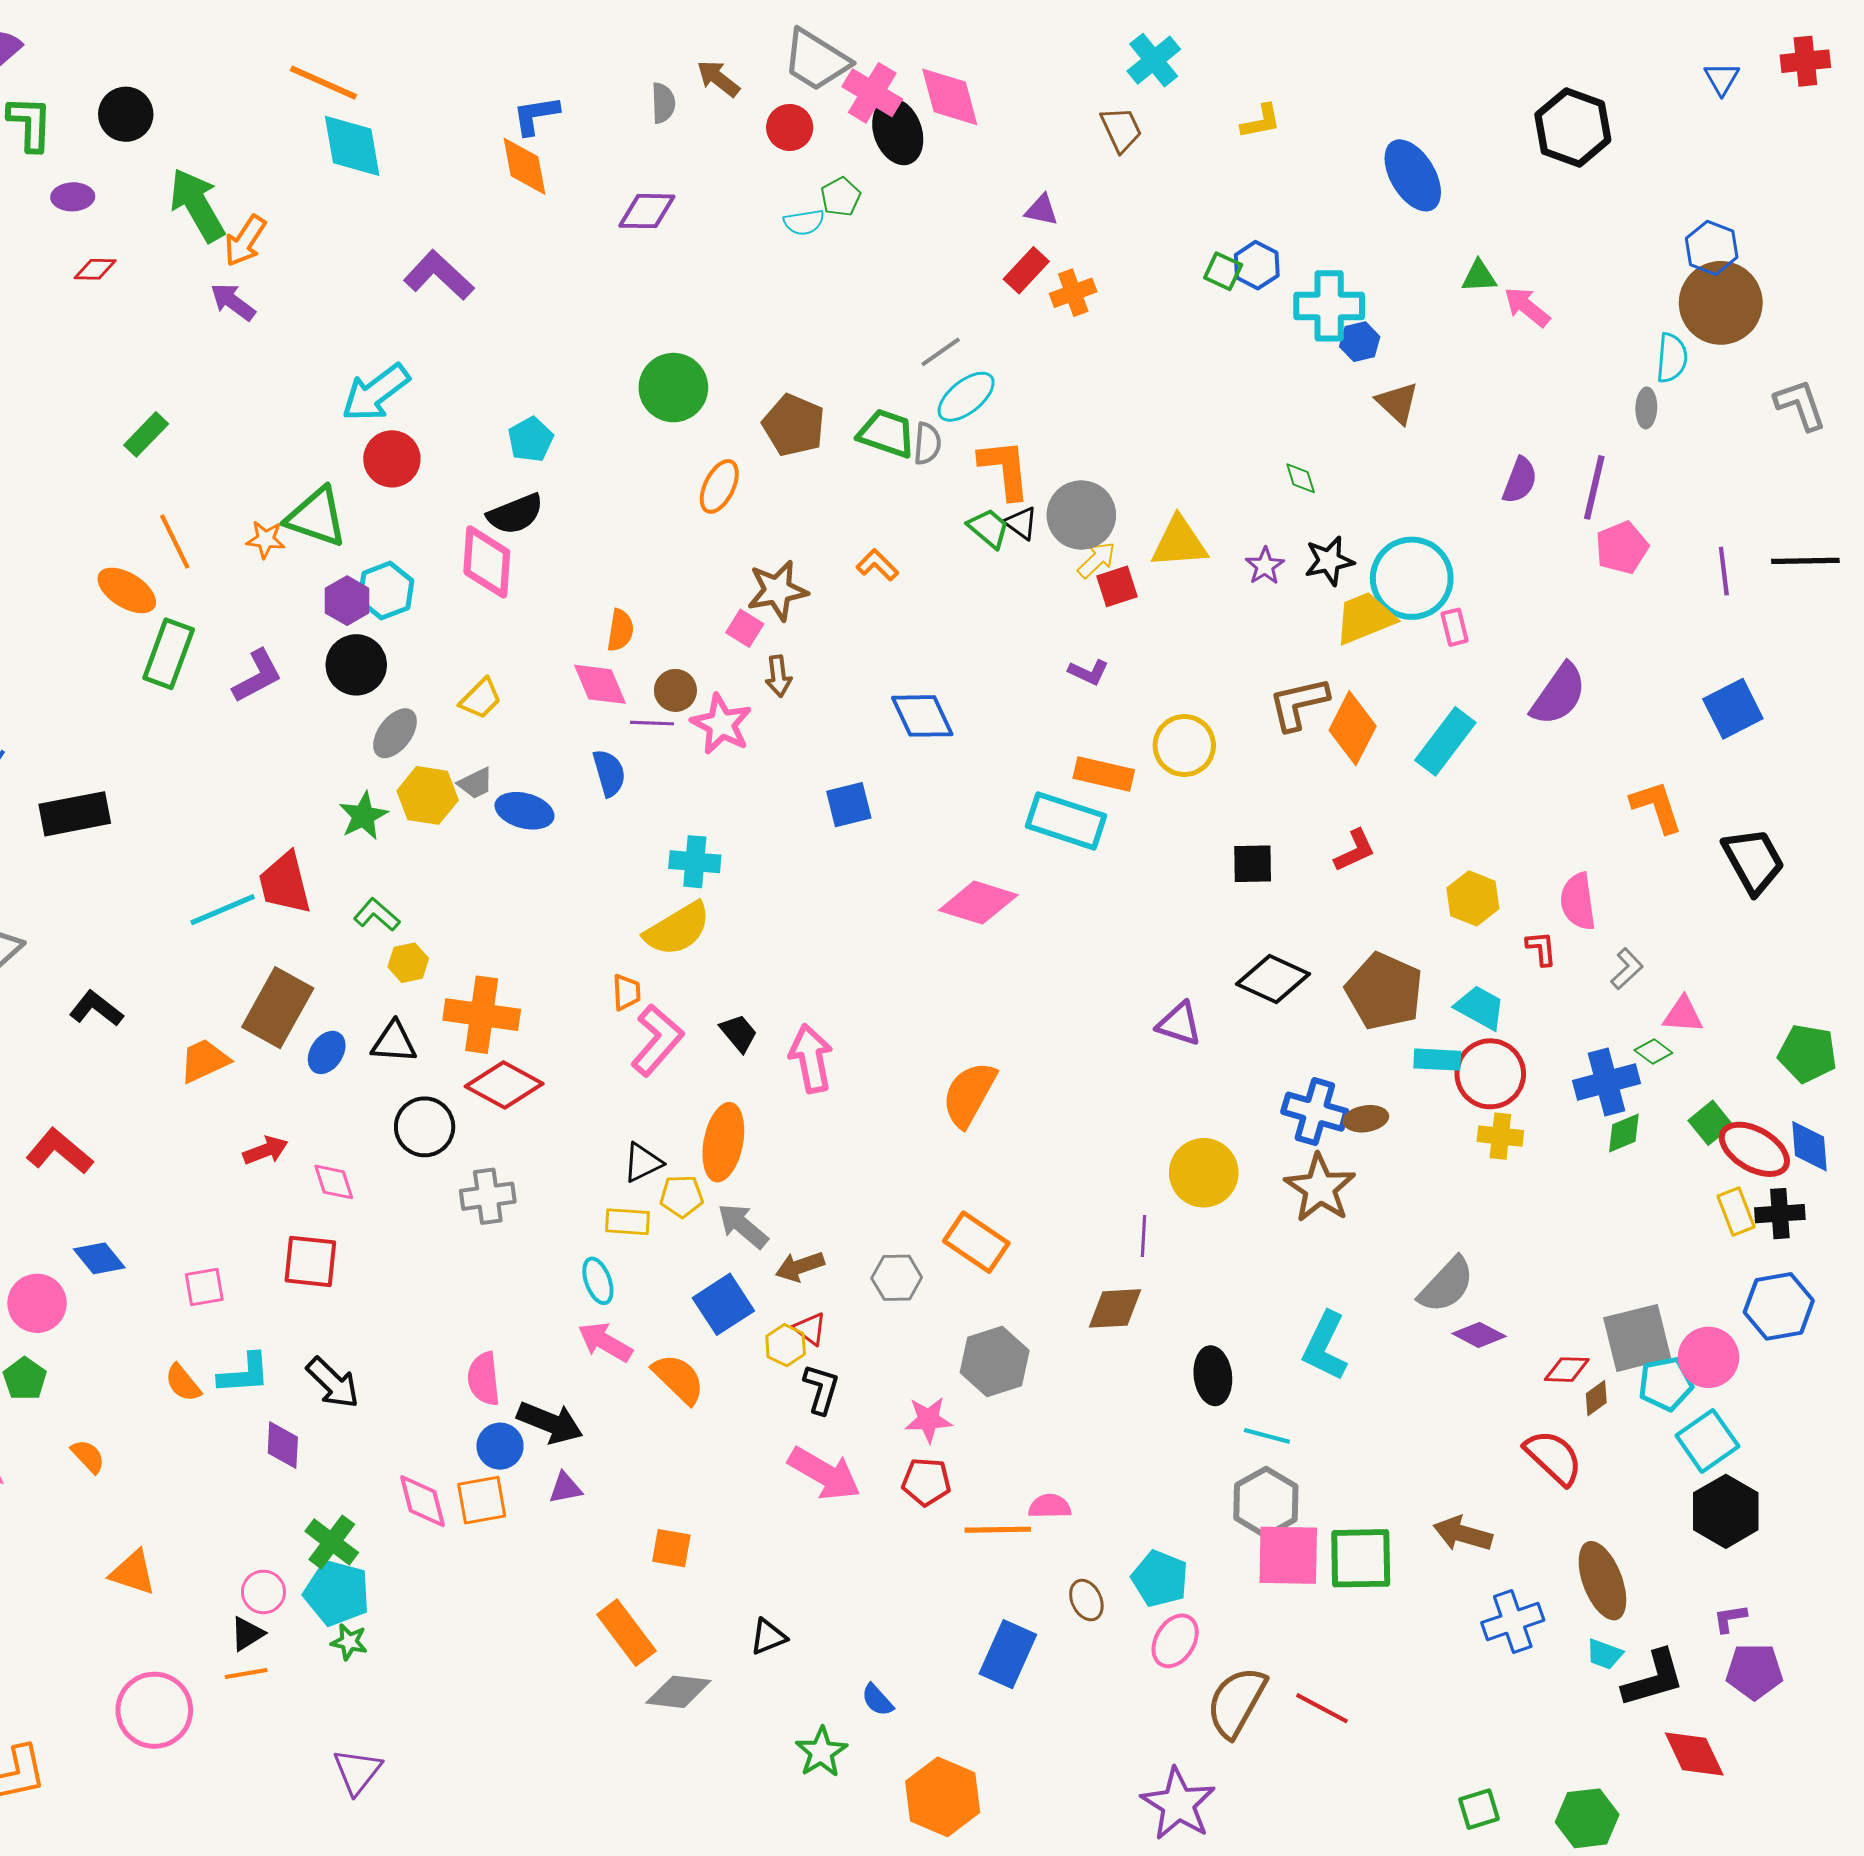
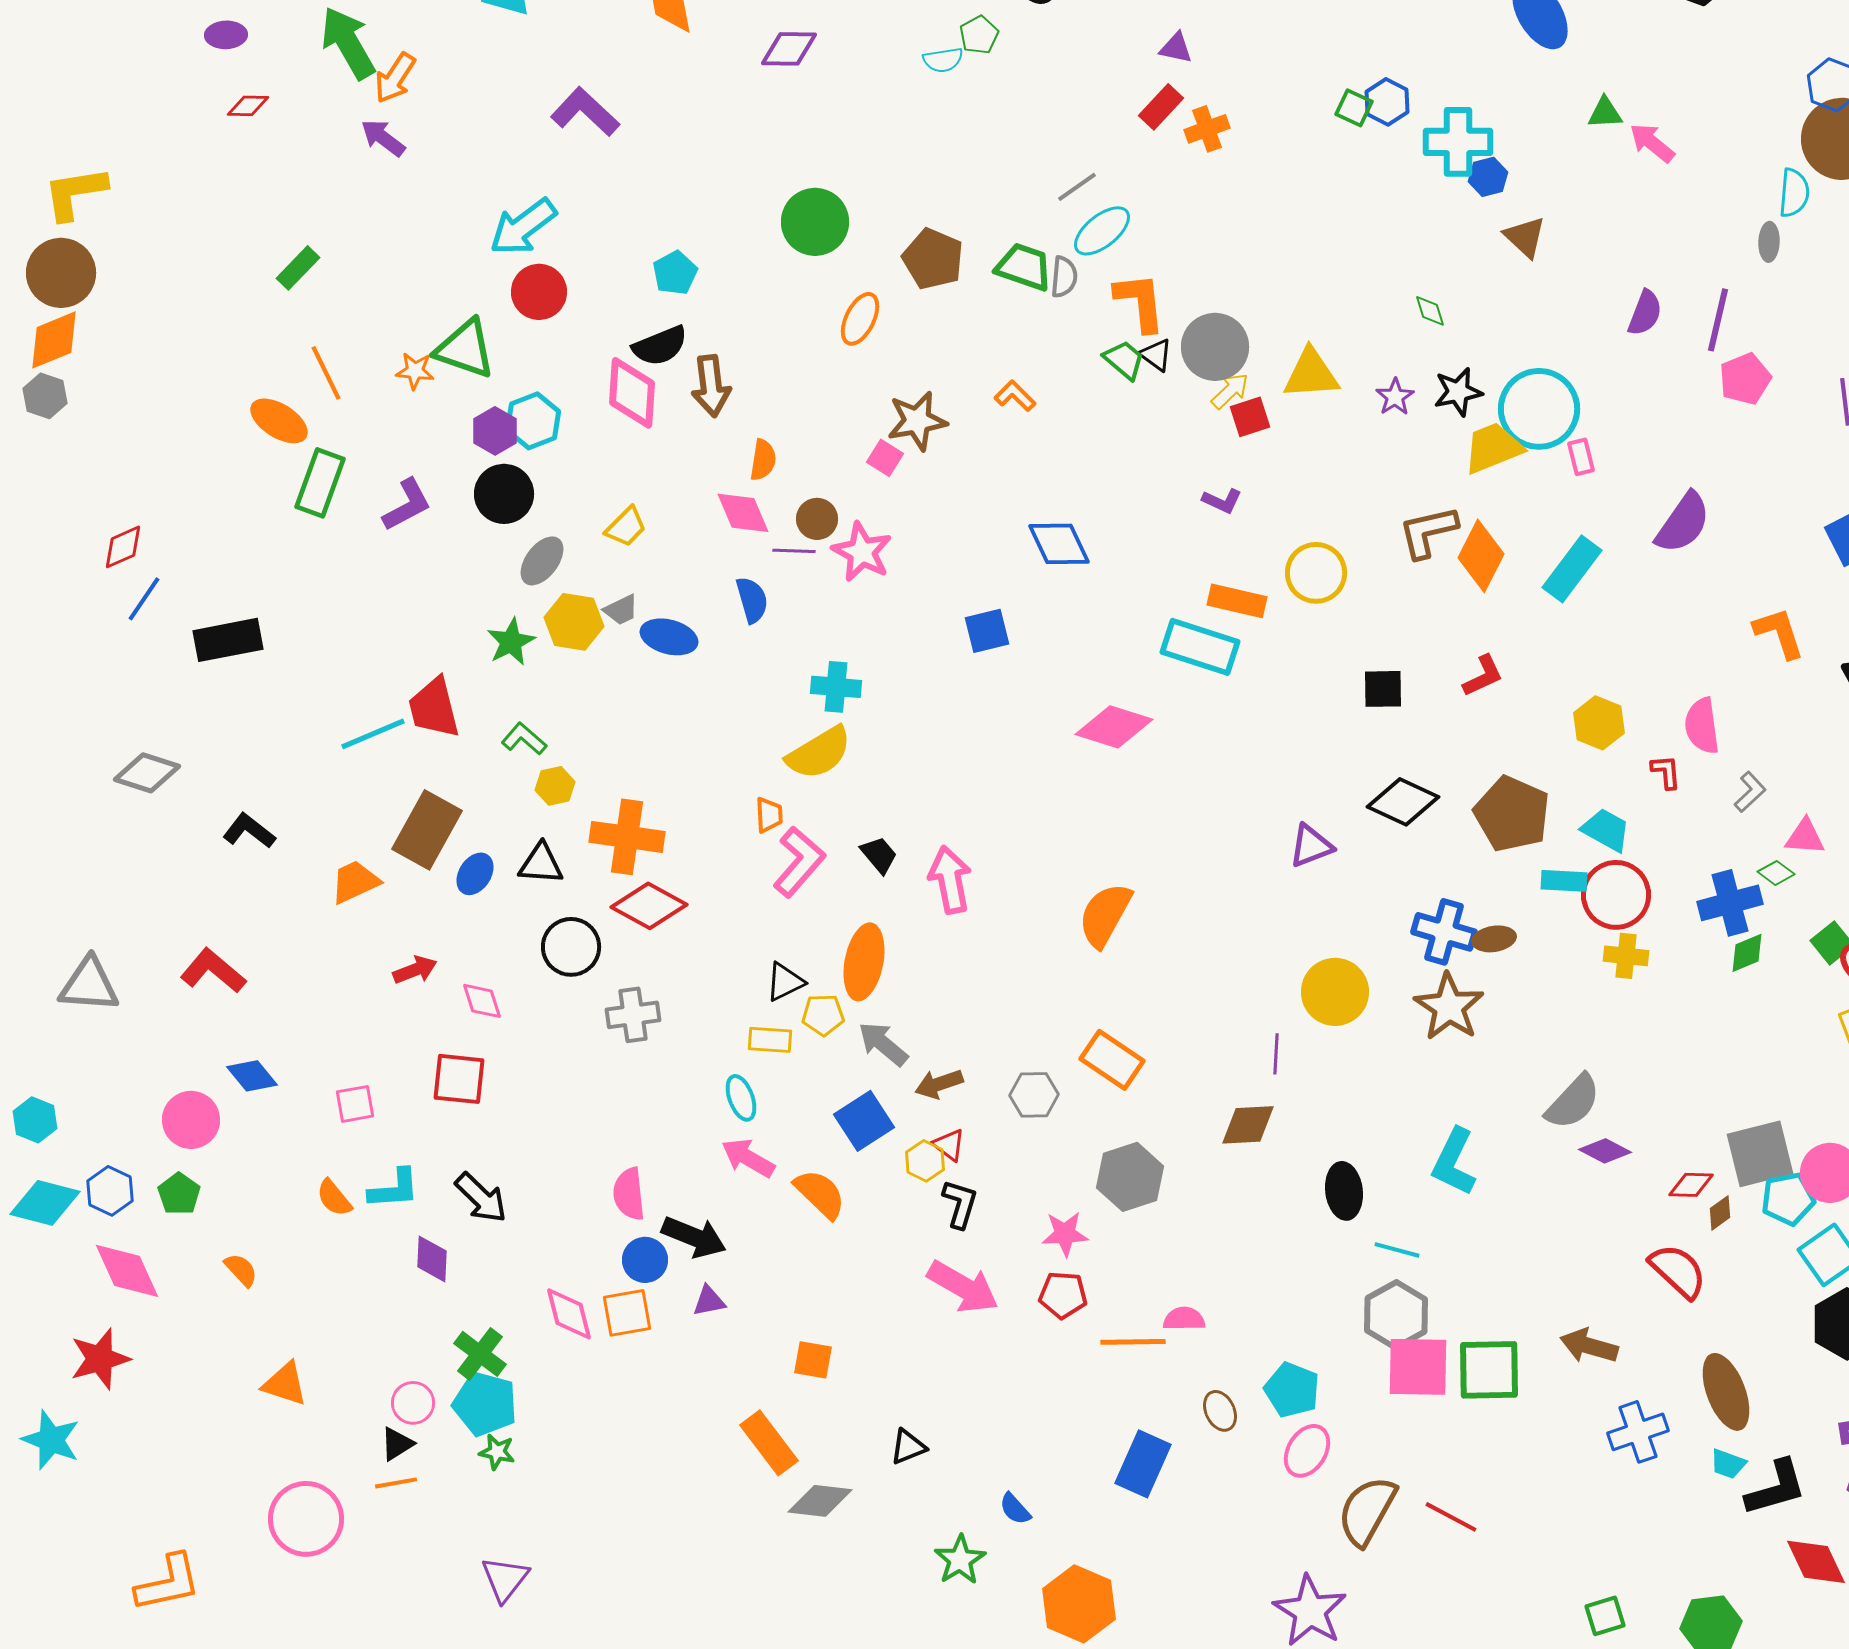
brown arrow: (778, 676) -> (711, 386), moved, size x1.5
purple triangle: (1179, 1024) -> (1311, 846), turned -39

